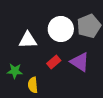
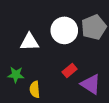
red rectangle: (54, 62) -> (70, 70), moved
purple triangle: (80, 62) -> (91, 84), moved

